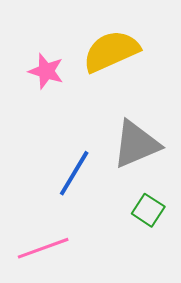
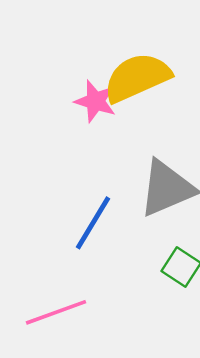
pink star: (46, 71) -> (95, 101), moved

